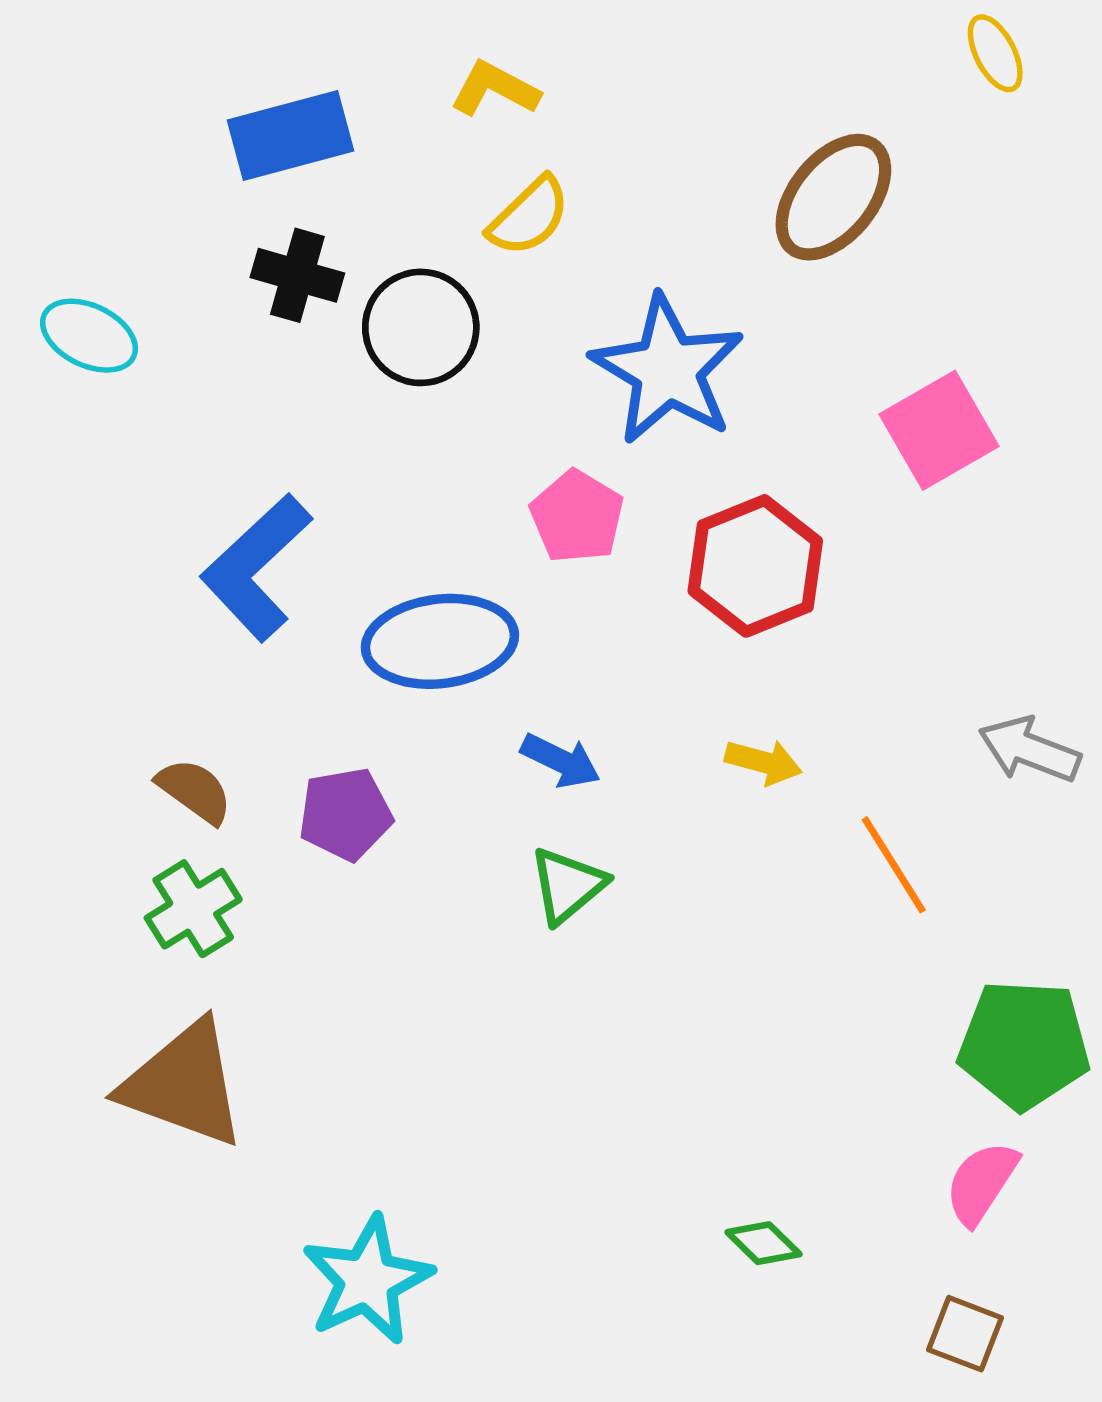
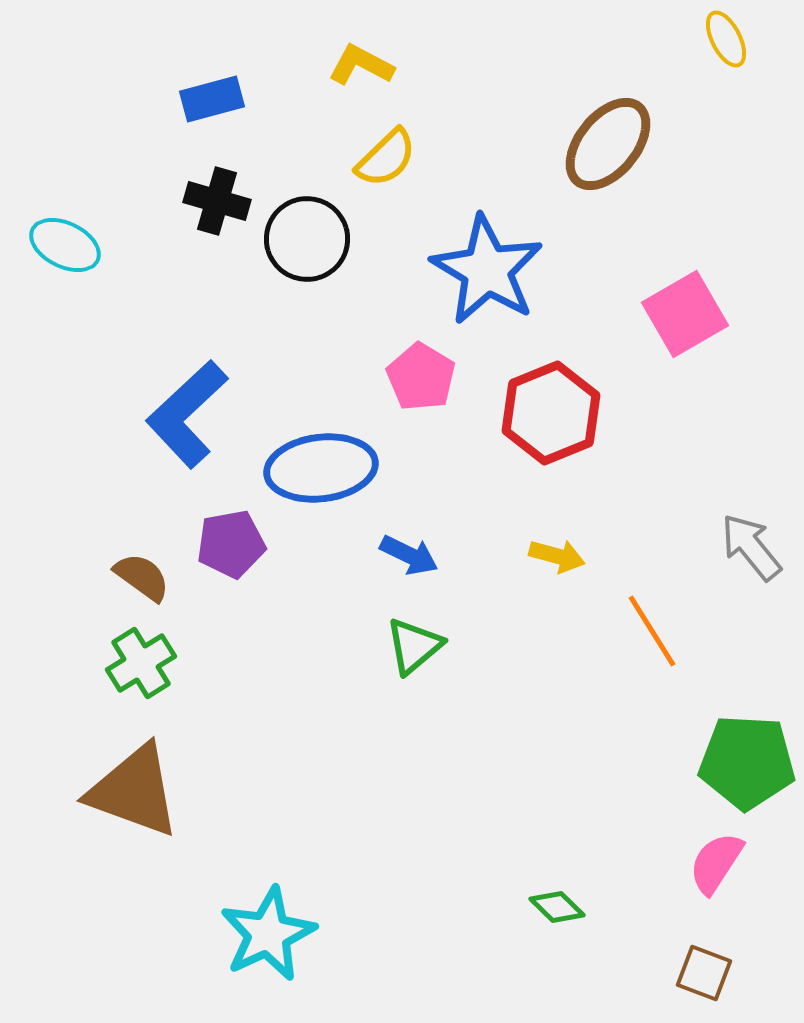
blue rectangle: (291, 136) -> (212, 99), size x0.7
gray arrow: (1029, 750) -> (751, 547), turned 30
purple pentagon: (345, 814) -> (231, 544), moved

